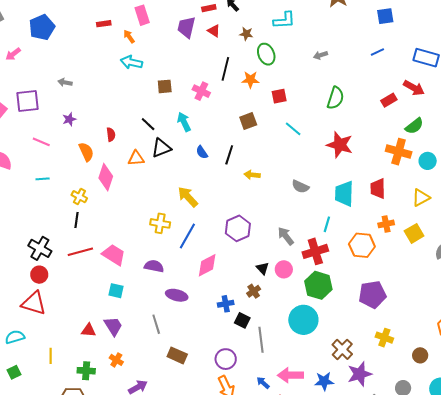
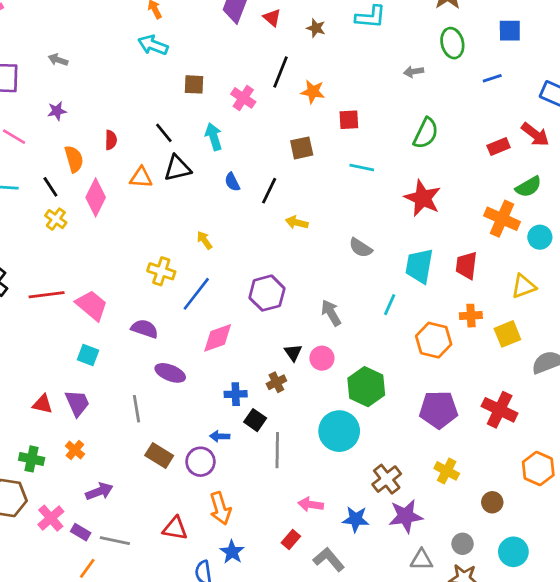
green ellipse: (266, 54) -> (452, 43), moved
cyan line: (293, 129) -> (362, 167), turned -36
yellow arrow: (188, 197) -> (204, 240), size x0.6
black line: (76, 220) -> (50, 187), moved, turned -49
red cross: (315, 251) -> (500, 410), moved, turned 35
purple circle: (226, 359) -> (200, 462), moved
pink arrow: (290, 375) -> (311, 504), size x0.7
blue arrow: (263, 383) -> (220, 436), moved, turned -48

